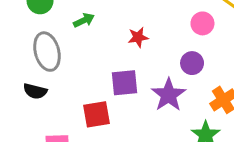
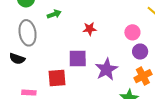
pink circle: (202, 23) -> (132, 32), moved
purple circle: (192, 63) -> (140, 52), moved

